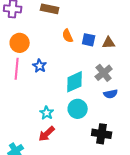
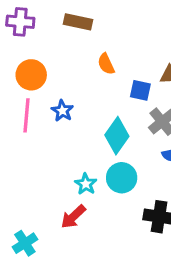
blue square: (89, 40) -> (140, 90), moved
cyan diamond: (75, 82) -> (117, 136), turned -30
cyan star: (47, 113) -> (86, 184), moved

